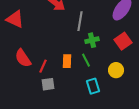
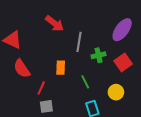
green cross: (92, 40) -> (99, 55), moved
red semicircle: (23, 58) -> (22, 69), moved
orange rectangle: (67, 61) -> (61, 68), moved

